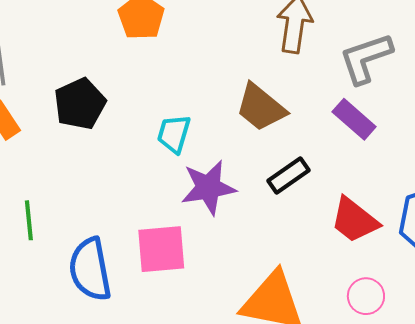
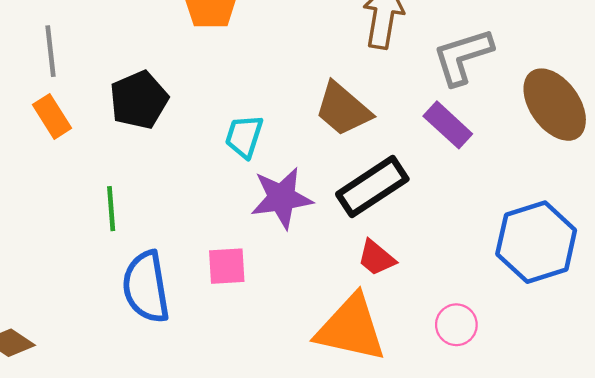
black rectangle: (288, 175) -> (372, 187), size x1.5
green line: (29, 220) -> (111, 209), moved
red trapezoid: (354, 220) -> (376, 258), moved, size x0.7
pink square: (161, 249) -> (227, 266), size x0.7

